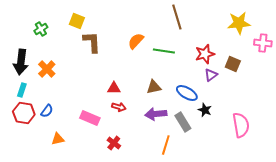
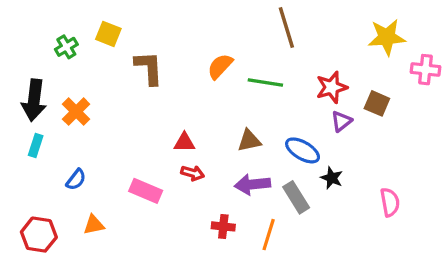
yellow square: (77, 21) -> (108, 34), moved
red hexagon: (24, 113) -> (39, 235), moved
pink semicircle: (241, 125) -> (390, 202), size x0.7
red cross: (114, 143) -> (223, 226), moved, turned -32

